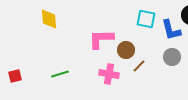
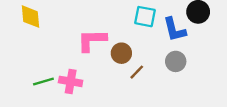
pink cross: (109, 74) -> (71, 81), moved

